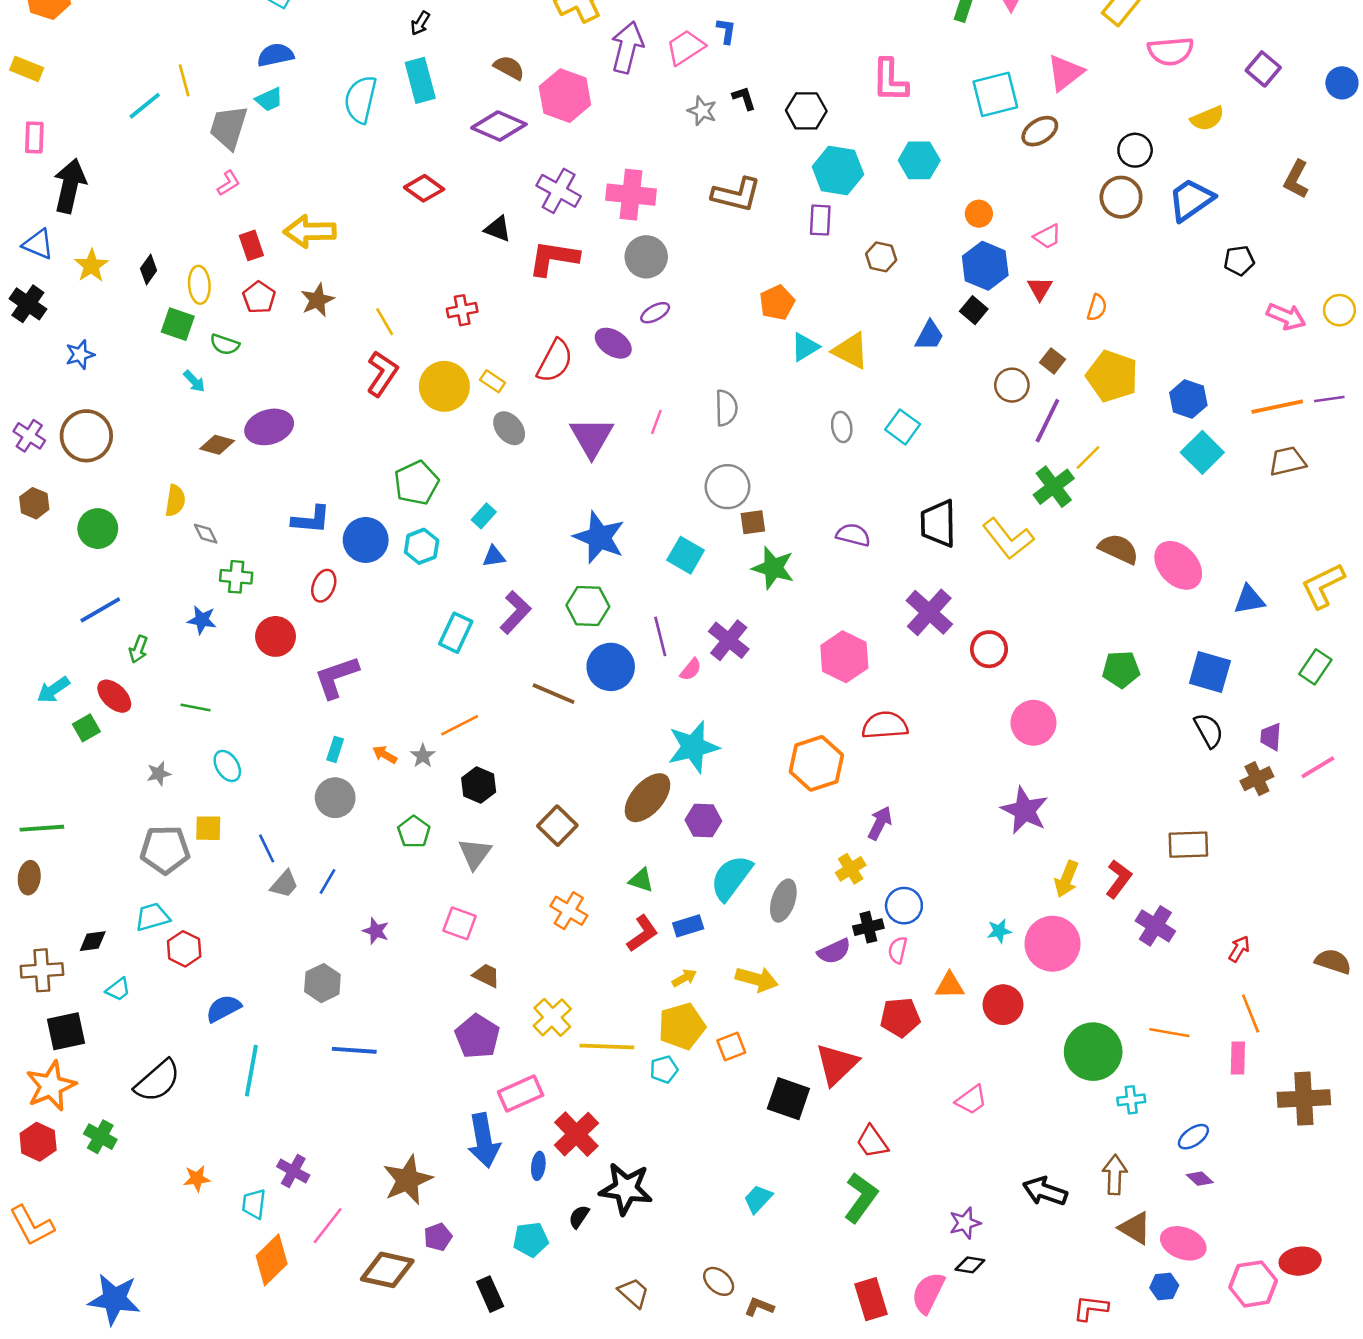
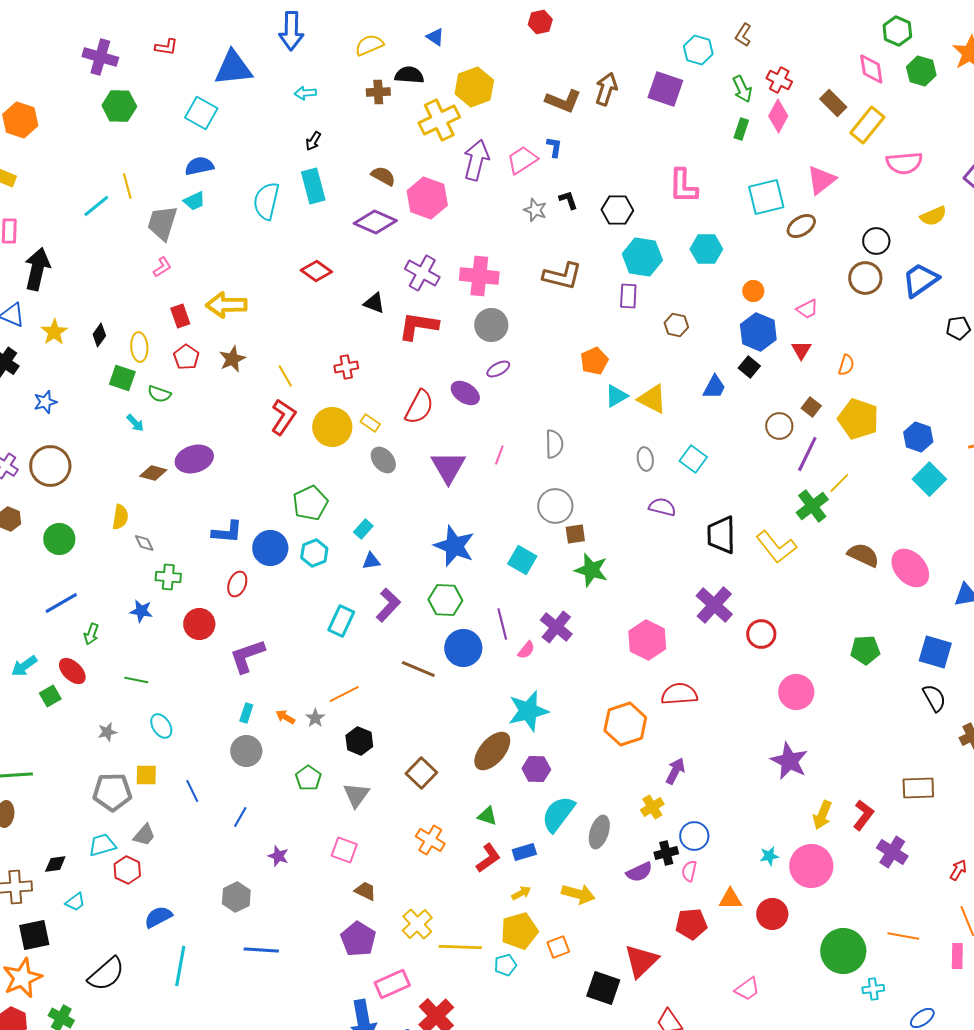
purple semicircle: (853, 535) -> (662, 507), moved
gray trapezoid: (284, 884) -> (144, 835), moved

